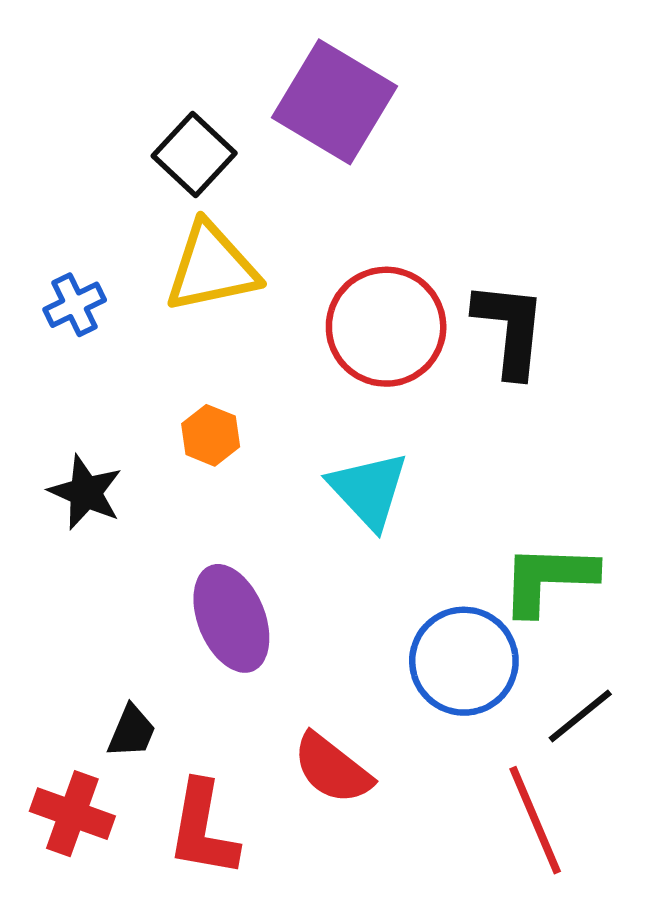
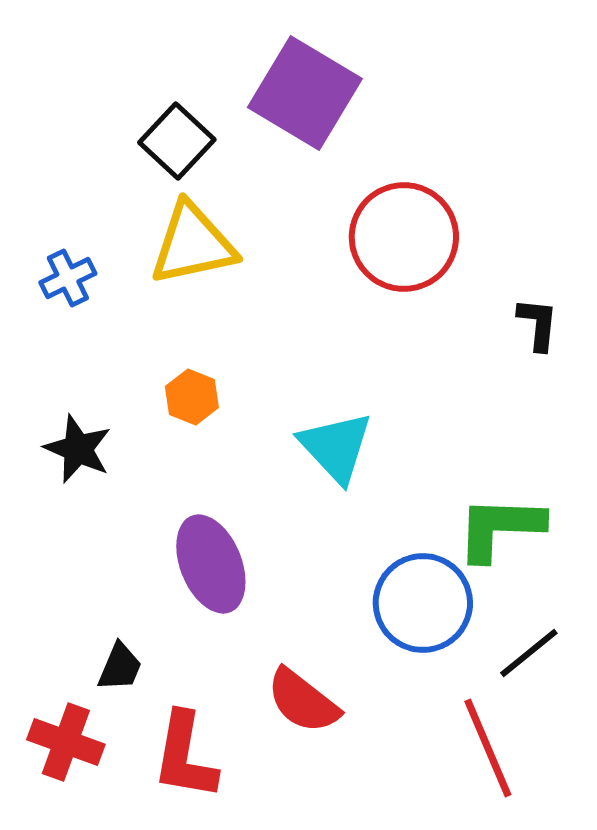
red circle: (386, 327) -> (404, 237), moved
black L-shape: (510, 329) -> (538, 324), moved, size x0.6

